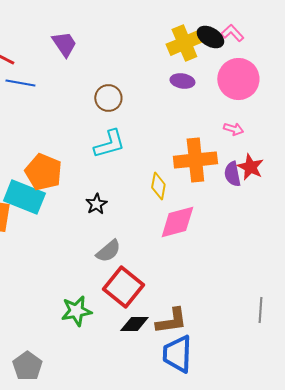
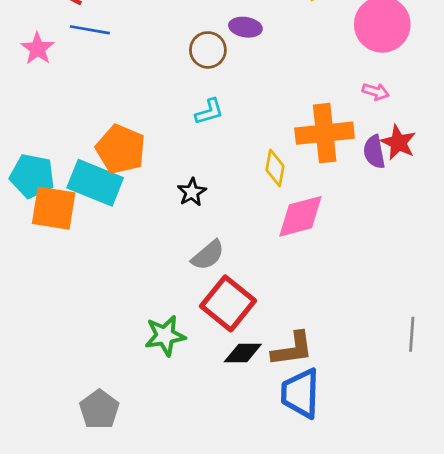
purple ellipse: (182, 81) -> (245, 27), moved
cyan L-shape: (109, 144) -> (209, 112), size x0.7

